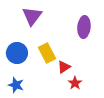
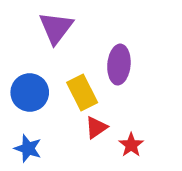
purple ellipse: (84, 27) -> (119, 65), moved
red triangle: (64, 67) -> (96, 127), moved

